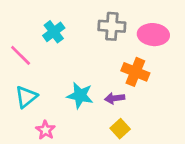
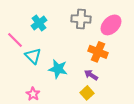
pink ellipse: (153, 35) -> (111, 25), turned -50
cyan triangle: (26, 97) -> (33, 56), moved, turned -36
purple arrow: (115, 98) -> (91, 75), moved, turned 40

